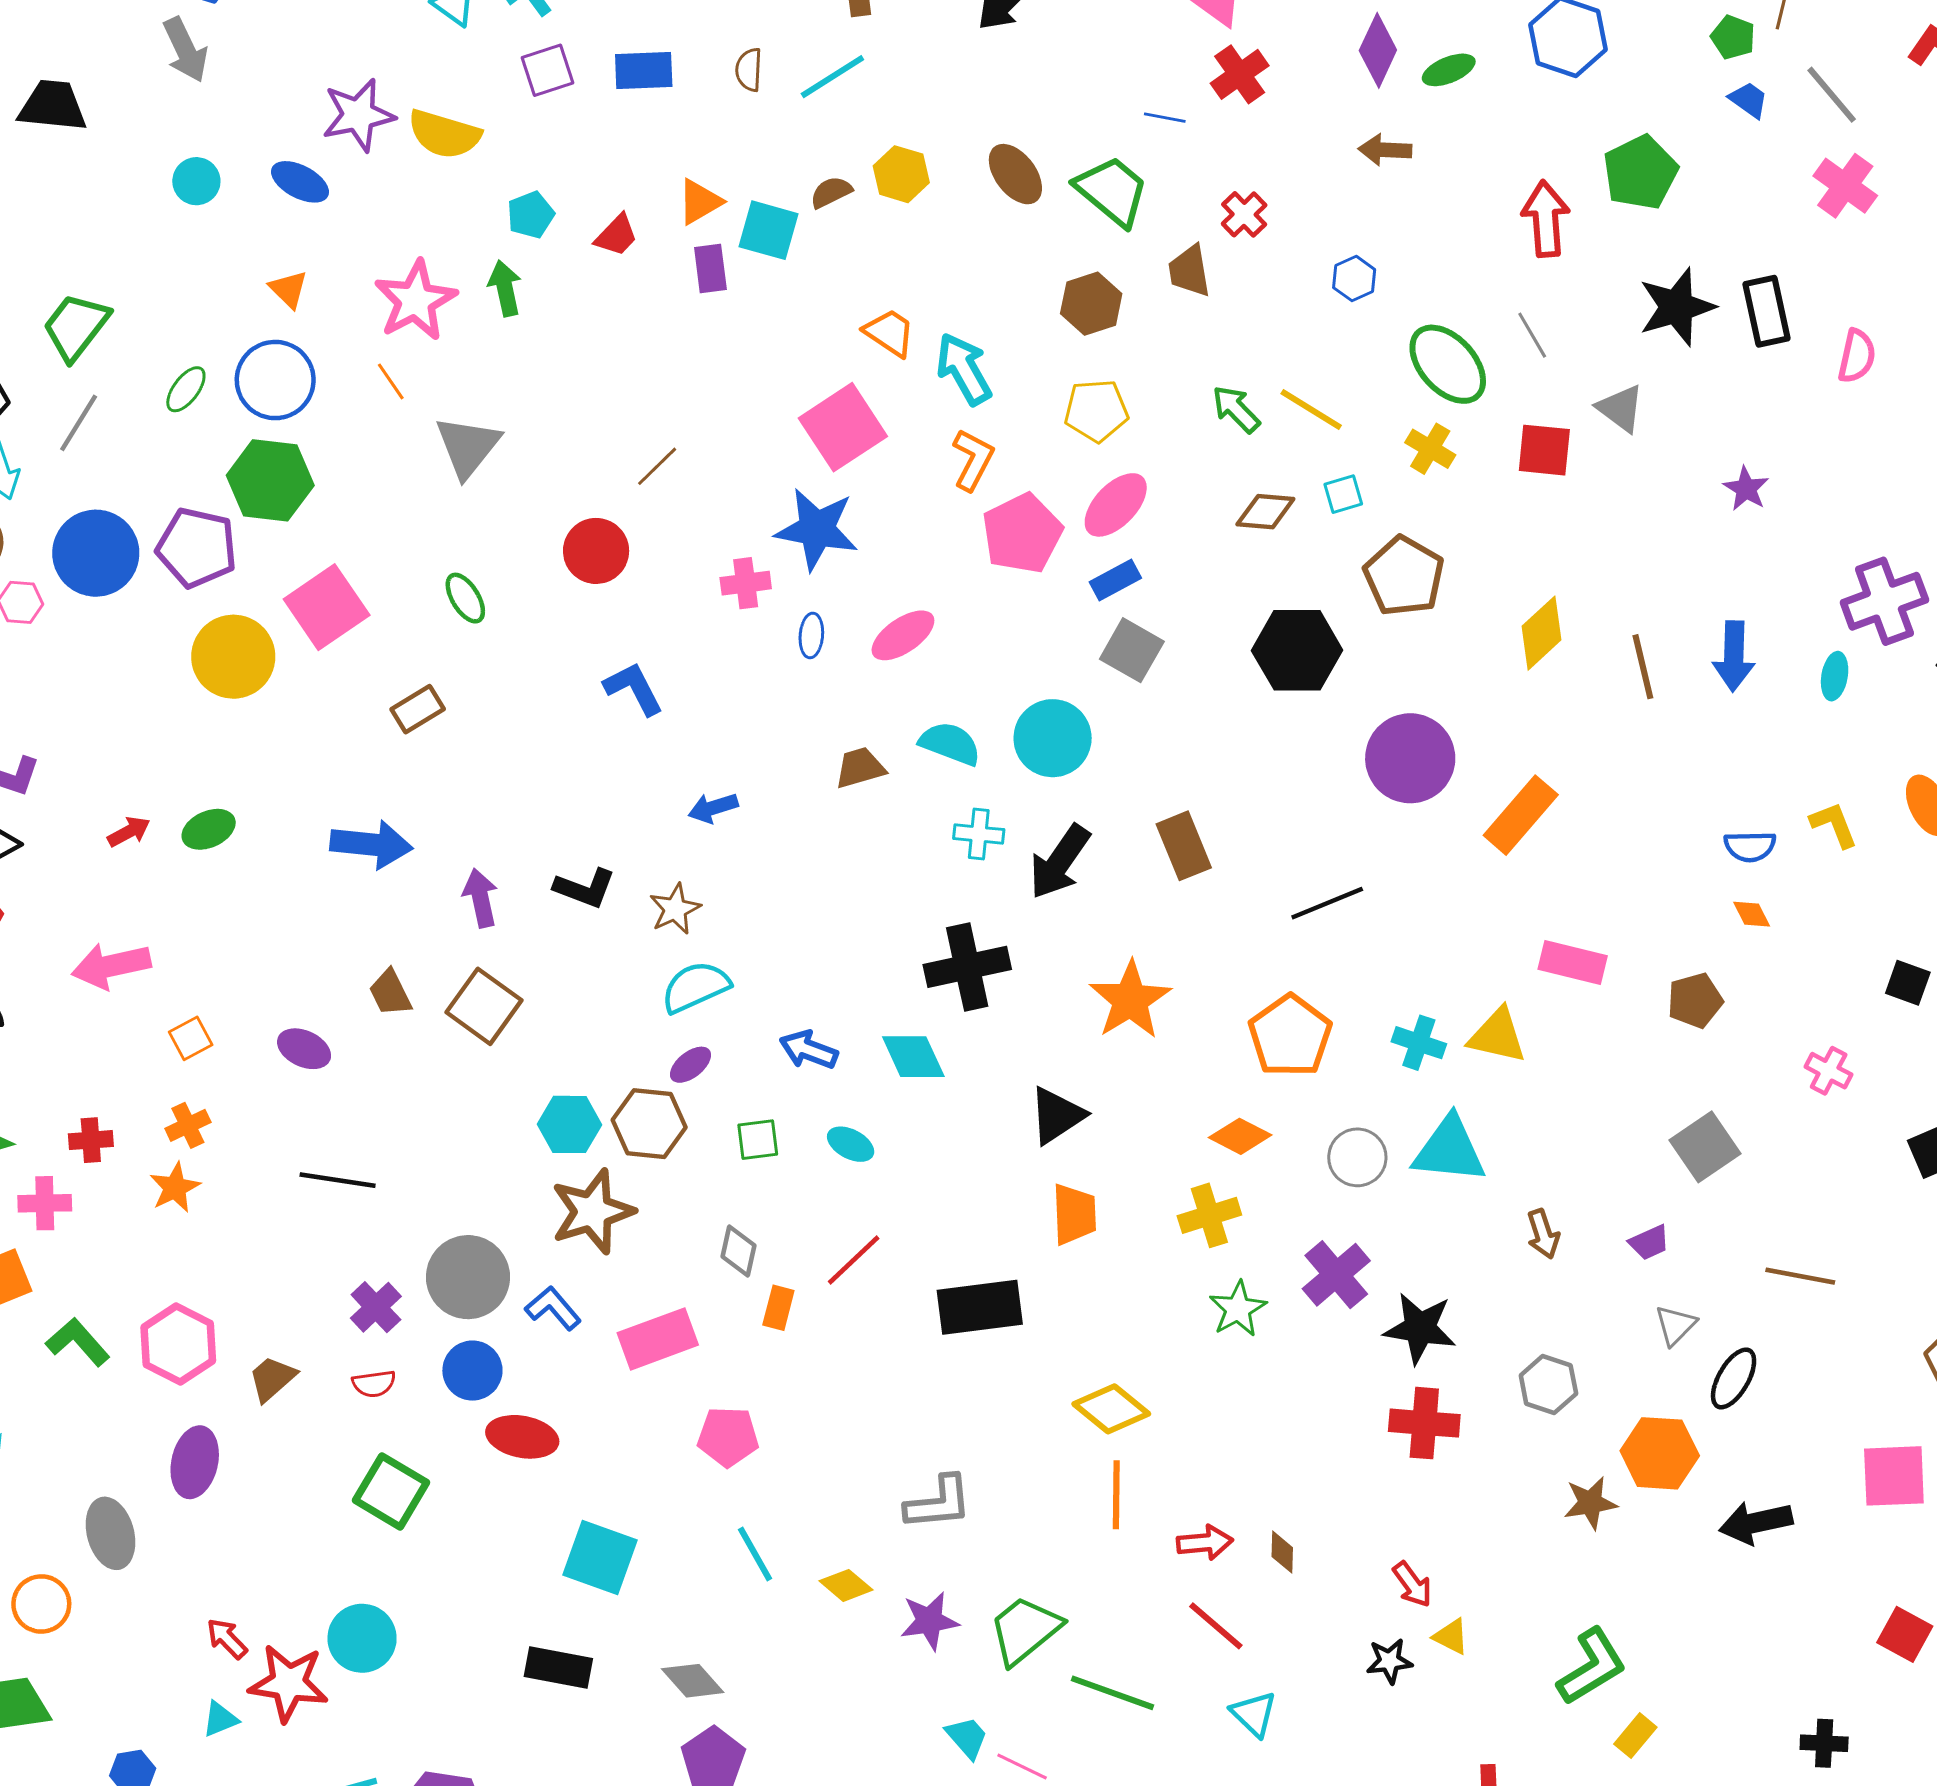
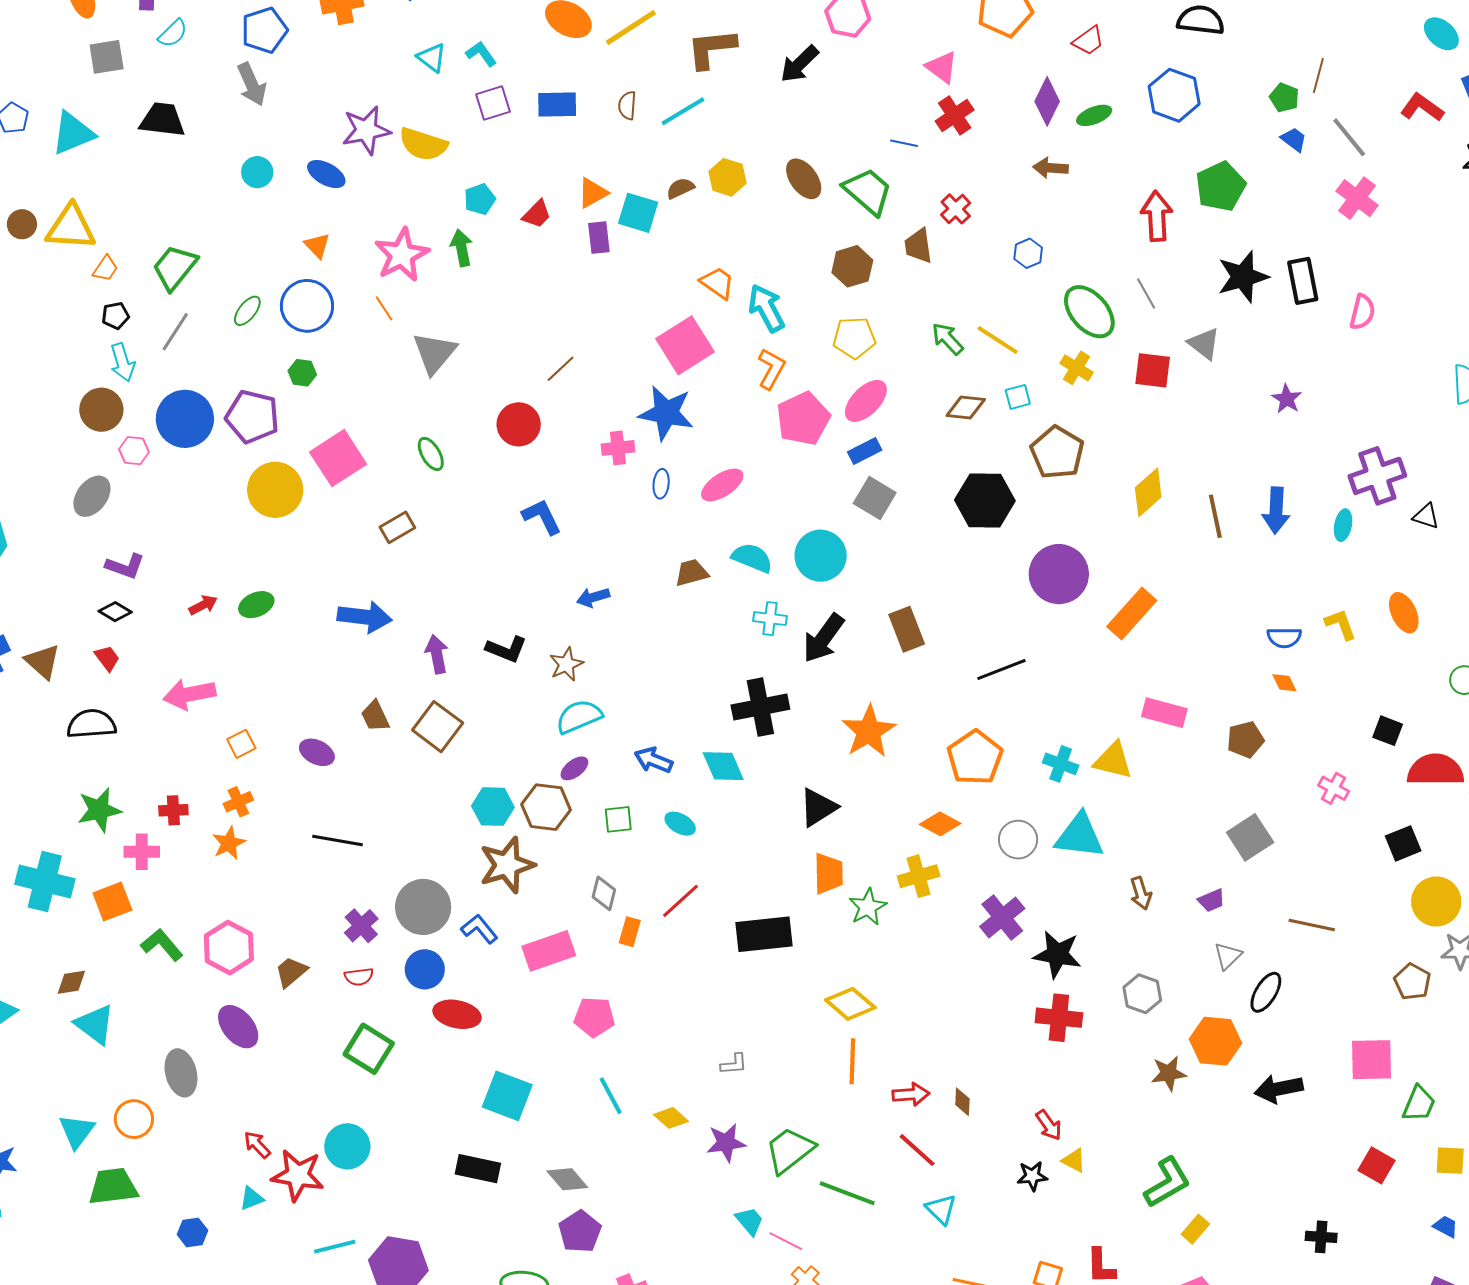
green hexagon: (270, 480) -> (302, 373), size x0.5
green star: (1238, 1309) -> (868, 907), moved
purple ellipse: (195, 1462) -> (238, 1027), turned -54
gray L-shape: (939, 1503) -> (734, 1064), size x0.6

